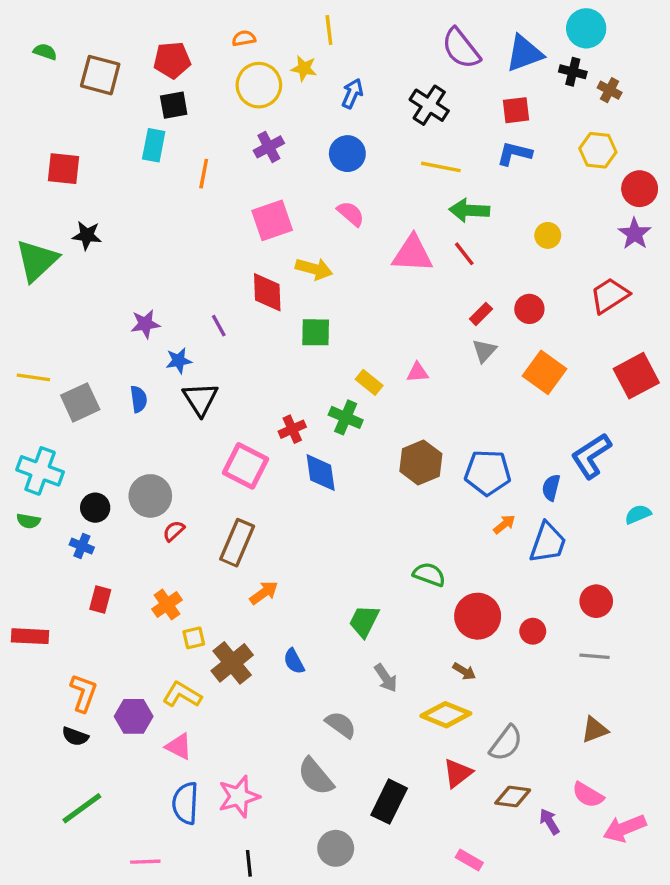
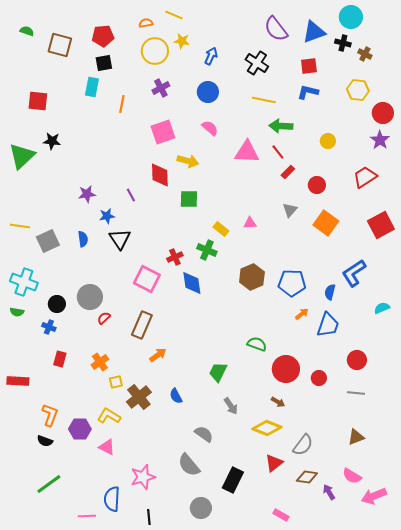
yellow line: (329, 30) -> (174, 15), moved, turned -60
red rectangle: (481, 314) -> (288, 172), moved
blue semicircle: (185, 803) -> (112, 499), moved

